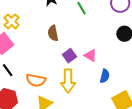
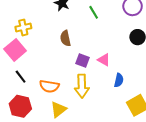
yellow cross: (12, 21) -> (23, 27), turned 35
purple square: (69, 56) -> (83, 61), turned -32

